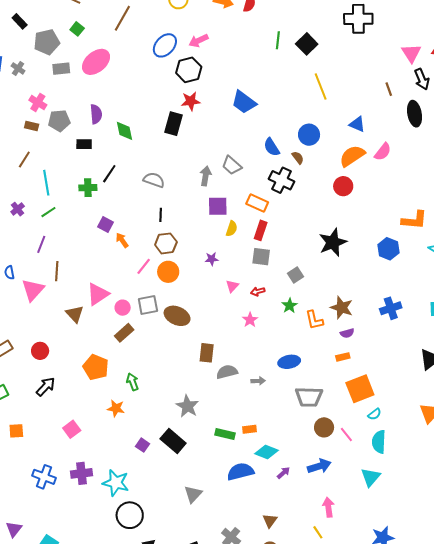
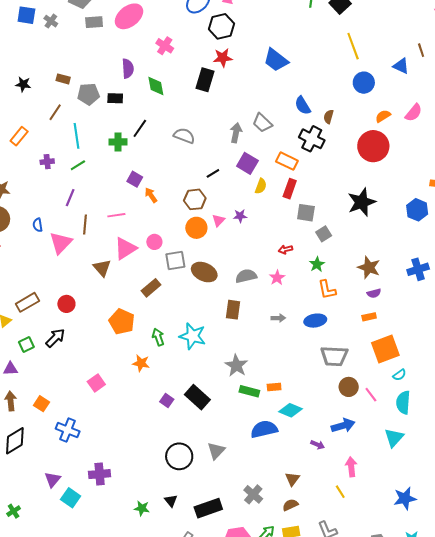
pink cross: (38, 102) -> (165, 46), moved
gray pentagon: (59, 121) -> (88, 94), moved
blue triangle: (357, 124) -> (401, 66), moved
blue circle: (309, 135) -> (364, 83), moved
orange semicircle: (352, 156) -> (383, 116), size x0.6
brown semicircle: (298, 158) -> (329, 117), turned -128
red circle: (343, 186) -> (373, 146), size x1.6
purple square: (218, 206) -> (247, 163), turned 30
purple cross: (18, 209) -> (47, 162), turned 32
black line: (161, 215) -> (213, 173), moved, turned 56
gray square: (261, 257) -> (306, 213), moved
pink line: (144, 266) -> (116, 215), moved, turned 42
pink triangle: (232, 286) -> (218, 220), moved
pink circle: (123, 308) -> (154, 242), moved
orange L-shape: (314, 320) -> (327, 290), moved
gray semicircle: (227, 372) -> (246, 276), moved
gray arrow: (258, 381) -> (278, 318), moved
black arrow: (46, 387) -> (55, 338), moved
gray star: (187, 406) -> (236, 365), moved
orange square: (16, 431) -> (41, 404), moved, turned 35
purple cross: (81, 473) -> (100, 474), moved
purple arrow: (283, 473) -> (318, 445), moved, turned 64
cyan star: (116, 483) -> (193, 336), moved
black circle: (130, 515) -> (179, 456), moved
purple triangle: (14, 529) -> (53, 480), moved

